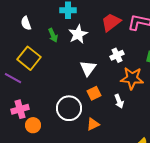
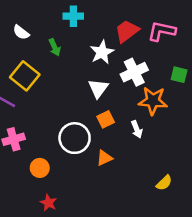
white semicircle: (26, 23) -> (21, 32), turned -32
white star: (78, 34) -> (102, 52), moved
white cross: (117, 55) -> (134, 72), size x1.5
orange circle: (33, 125) -> (40, 168), moved

